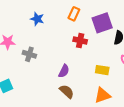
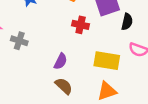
yellow rectangle: (102, 70) -> (107, 61), size x1.5

